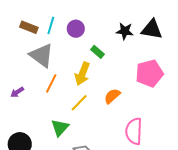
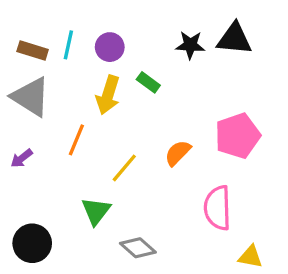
gray triangle: (42, 55) -> (31, 97), moved
pink pentagon: (149, 73) -> (237, 136), moved
yellow arrow: (82, 74) -> (108, 95), moved

